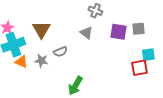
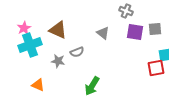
gray cross: (95, 11) -> (126, 11), moved
brown triangle: (41, 30) -> (58, 30), turned -36
orange triangle: (21, 62) -> (38, 85), moved

